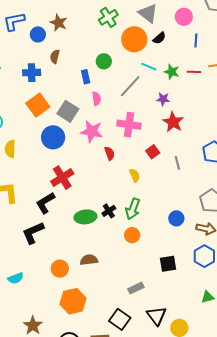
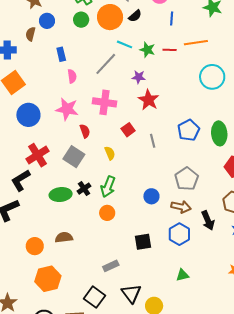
blue circle: (38, 34) -> (47, 21), moved
green circle: (104, 61) -> (81, 20), moved
gray square: (68, 111) -> (74, 157), moved

